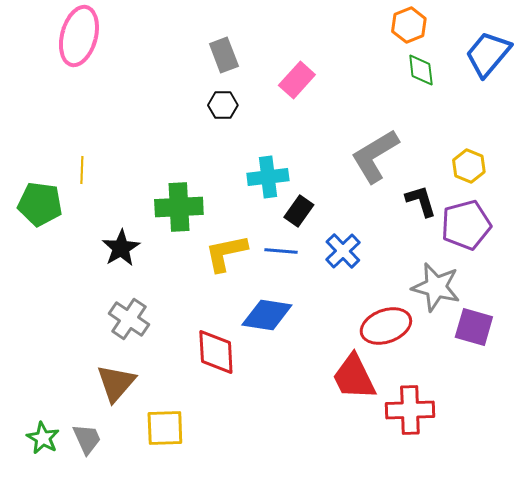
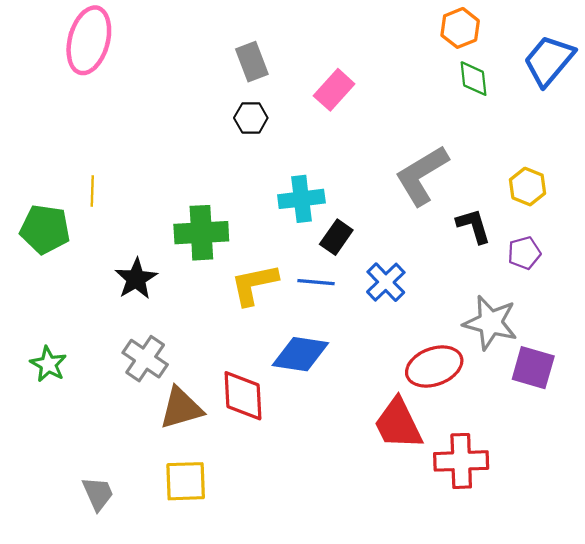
purple pentagon: (466, 225) -> (524, 253), size x0.6
brown triangle: (116, 383) -> (181, 408), moved, turned 33
green star: (43, 438) -> (48, 364), moved

